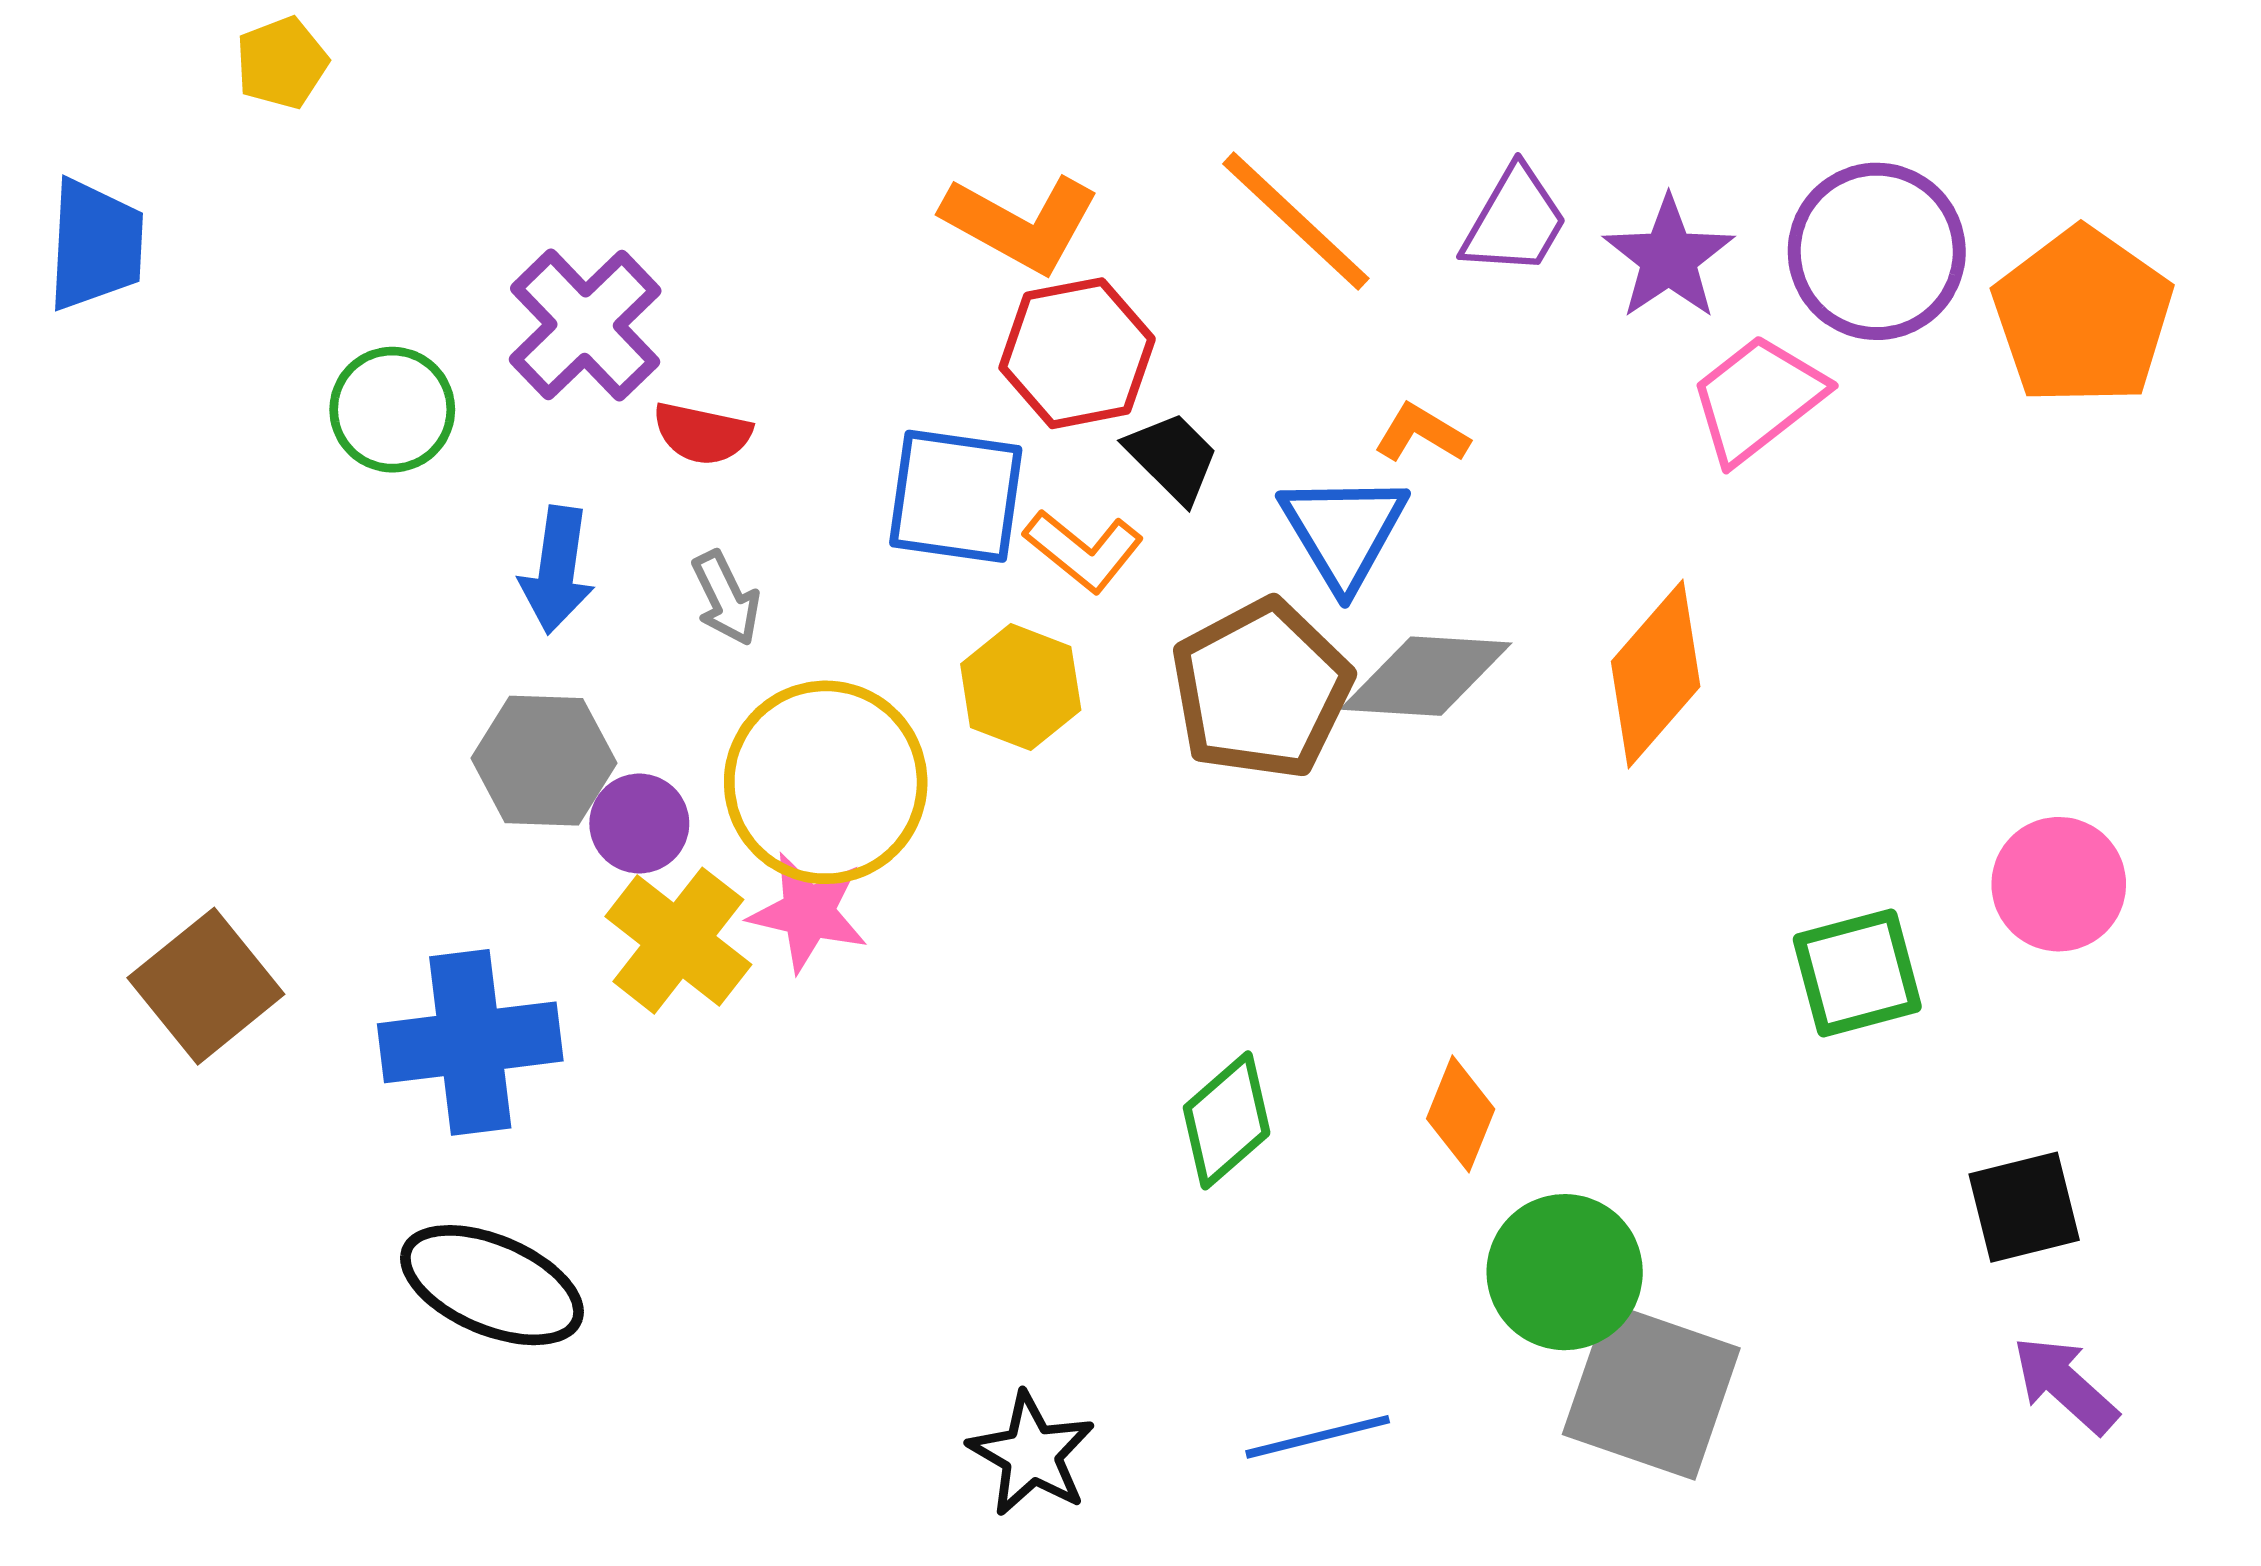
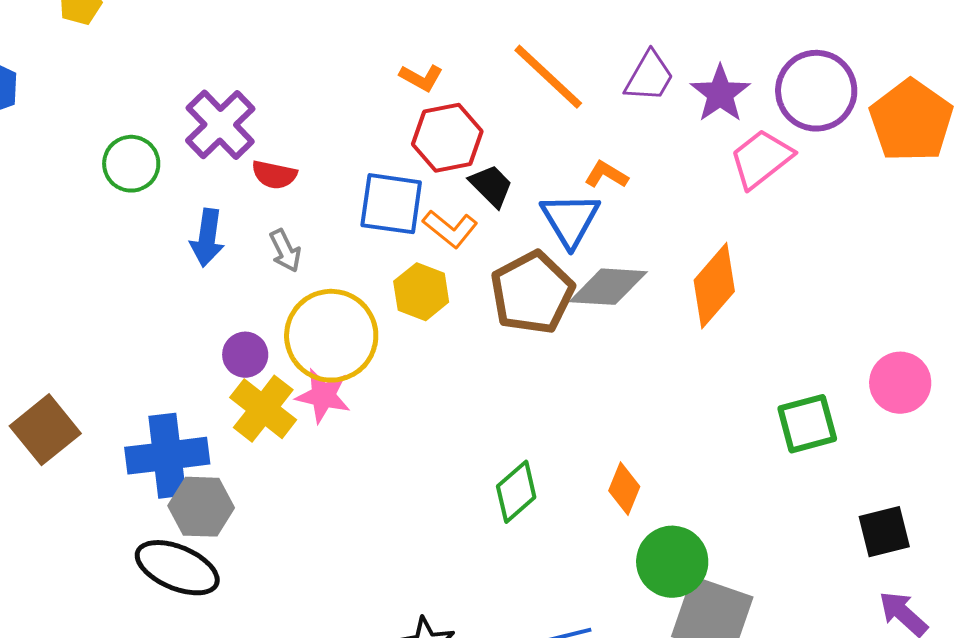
orange L-shape: (1021, 223) -> (421, 78), size x0.6
gray hexagon: (544, 761) -> (201, 507), moved

